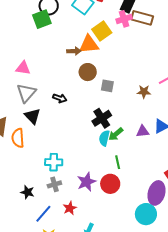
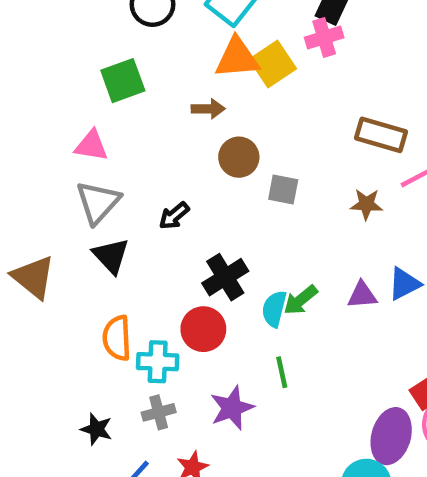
brown rectangle: (142, 18) -> (381, 135), moved
green square: (42, 19) -> (123, 81), moved
orange triangle: (89, 44) -> (237, 58), moved
black arrow: (60, 98) -> (174, 216), turned 120
black cross: (102, 118) -> (225, 277), moved
orange semicircle: (18, 138) -> (117, 338), moved
green line: (118, 162) -> (282, 372), moved
red circle: (110, 184) -> (203, 329), moved

